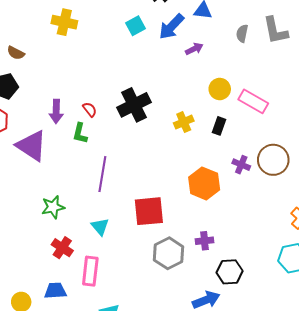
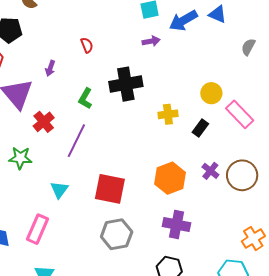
purple arrow: (194, 49) -> (151, 41), moved
red semicircle: (90, 109) -> (87, 45), moved
purple arrow: (56, 111) -> (50, 68), size x0.7
green L-shape: (80, 133) -> (85, 98), moved
purple cross: (204, 241) -> (177, 225), moved, size x1.5
red cross: (62, 248) -> (44, 122), moved

